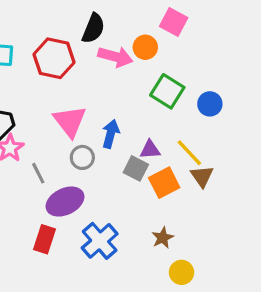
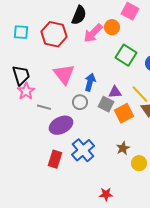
pink arrow: (115, 57) -> (93, 33), turned 120
gray circle: (82, 157) -> (80, 102), moved
gray line: (38, 173) -> (44, 107), turned -48
red rectangle: (45, 239) -> (55, 159), moved
yellow circle: (182, 272) -> (139, 163), moved

